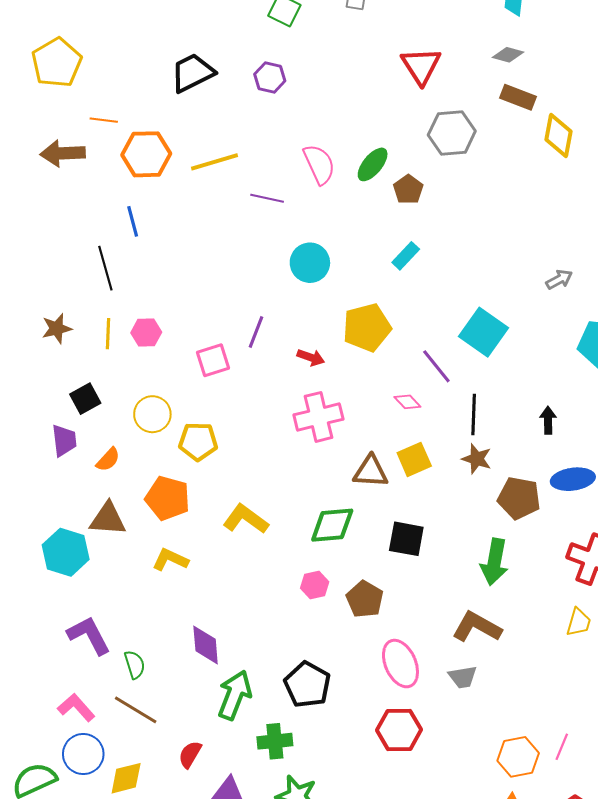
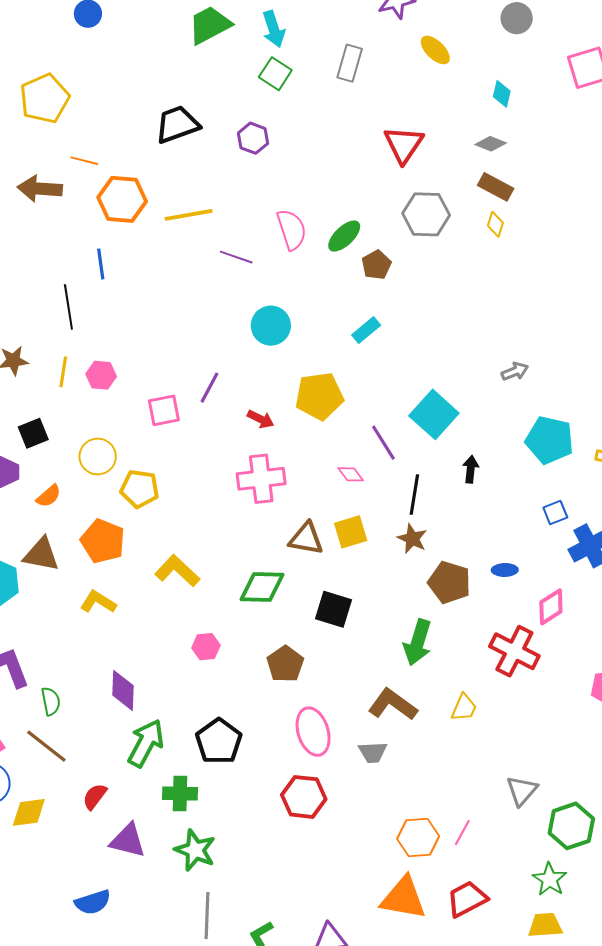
yellow diamond: (558, 135) -> (495, 224), moved, size x0.6
black arrow: (548, 420) -> (471, 469), moved
blue ellipse: (573, 479) -> (505, 570), size x0.6
pink hexagon: (315, 585) -> (206, 647), moved
yellow trapezoid: (579, 622) -> (464, 708), moved

